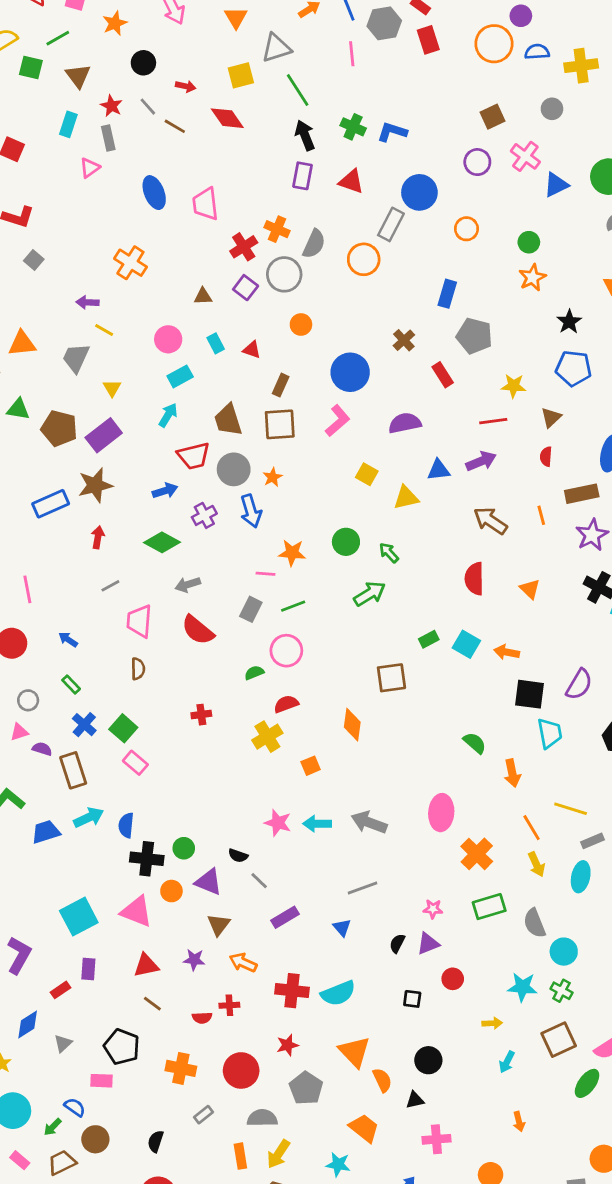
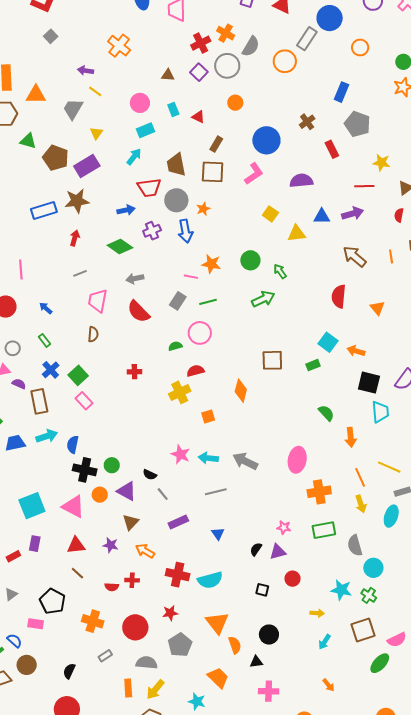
green rectangle: (429, 639) -> (313, 365), moved
orange cross: (477, 854) -> (319, 492), turned 30
gray line: (362, 888) -> (216, 492), moved
orange arrow: (519, 1122) -> (328, 685), turned -32

